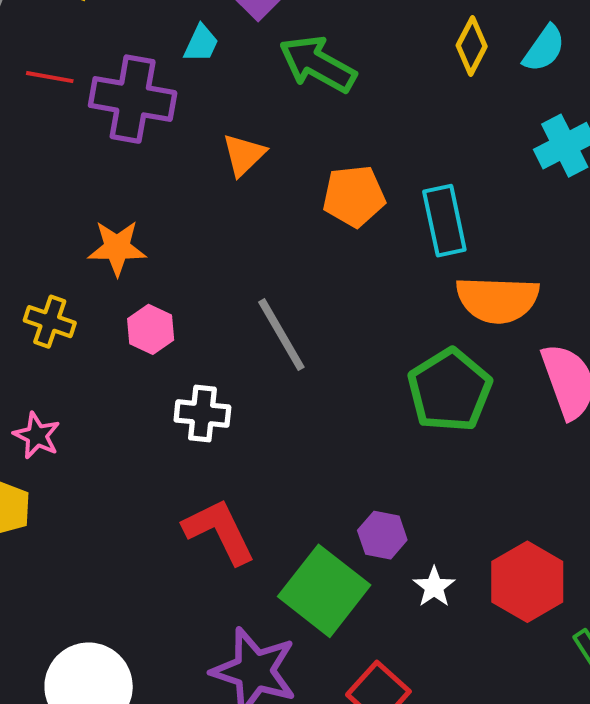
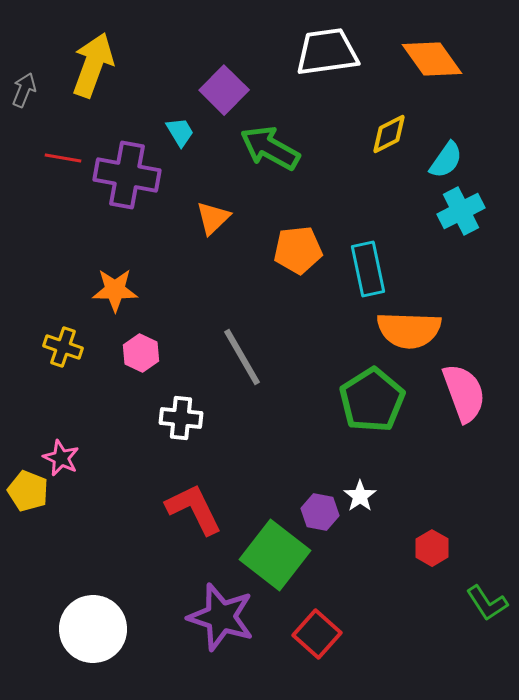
cyan trapezoid: (201, 43) -> (180, 132), turned -56
yellow diamond: (472, 46) -> (389, 134), turned 36
cyan semicircle: (544, 49) -> (446, 160), moved
pink star: (37, 435) -> (61, 458), moved
red hexagon: (527, 582) -> (432, 548), size x0.6
white star: (434, 587) -> (360, 496), moved

